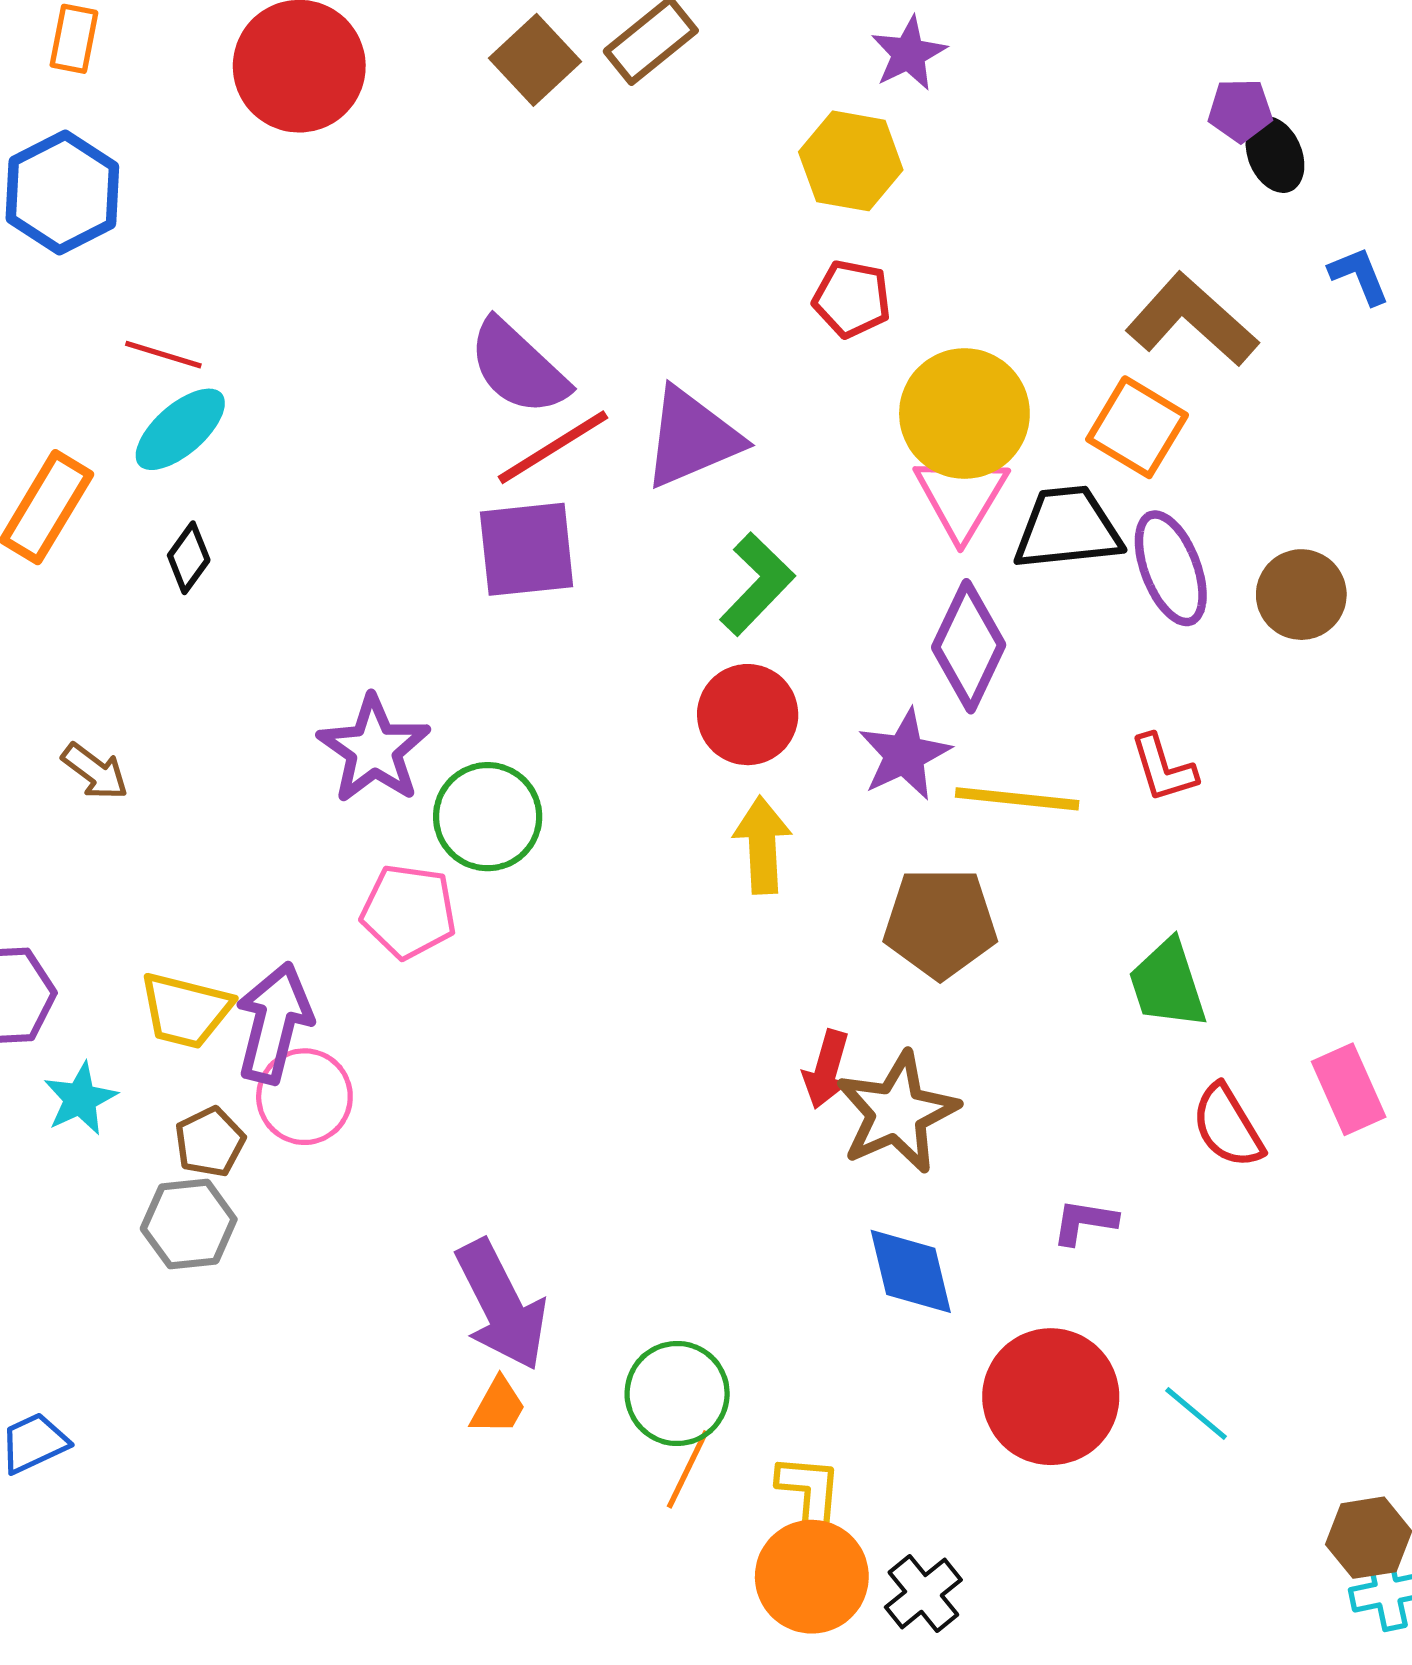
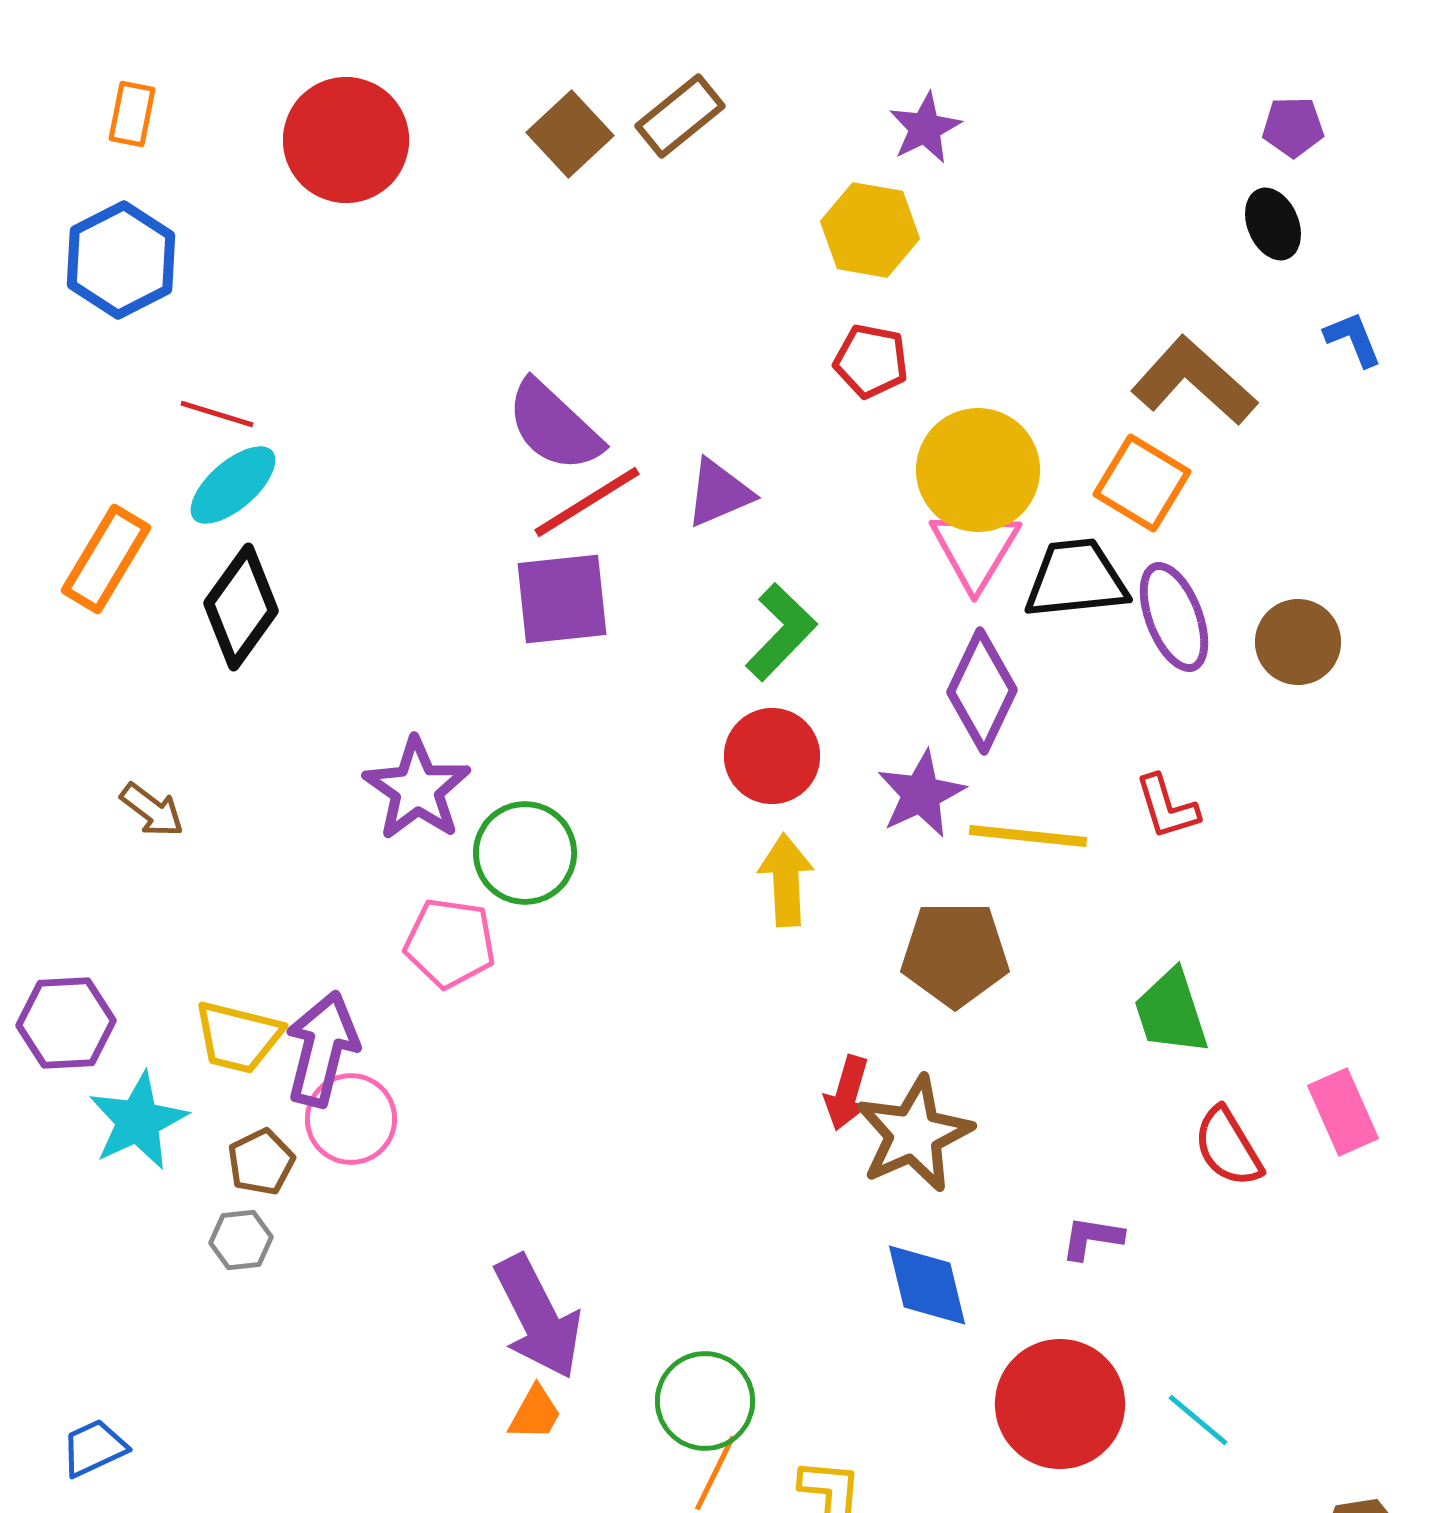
purple pentagon: (1240, 110) -> (1293, 127), moved
purple triangle: (692, 438) -> (719, 493), size x0.7
black diamond: (189, 558) -> (241, 607), size x1.8
cyan star: (80, 1099) -> (138, 1121), size x1.4
gray hexagon: (189, 1224) -> (241, 1240), size x0.7

